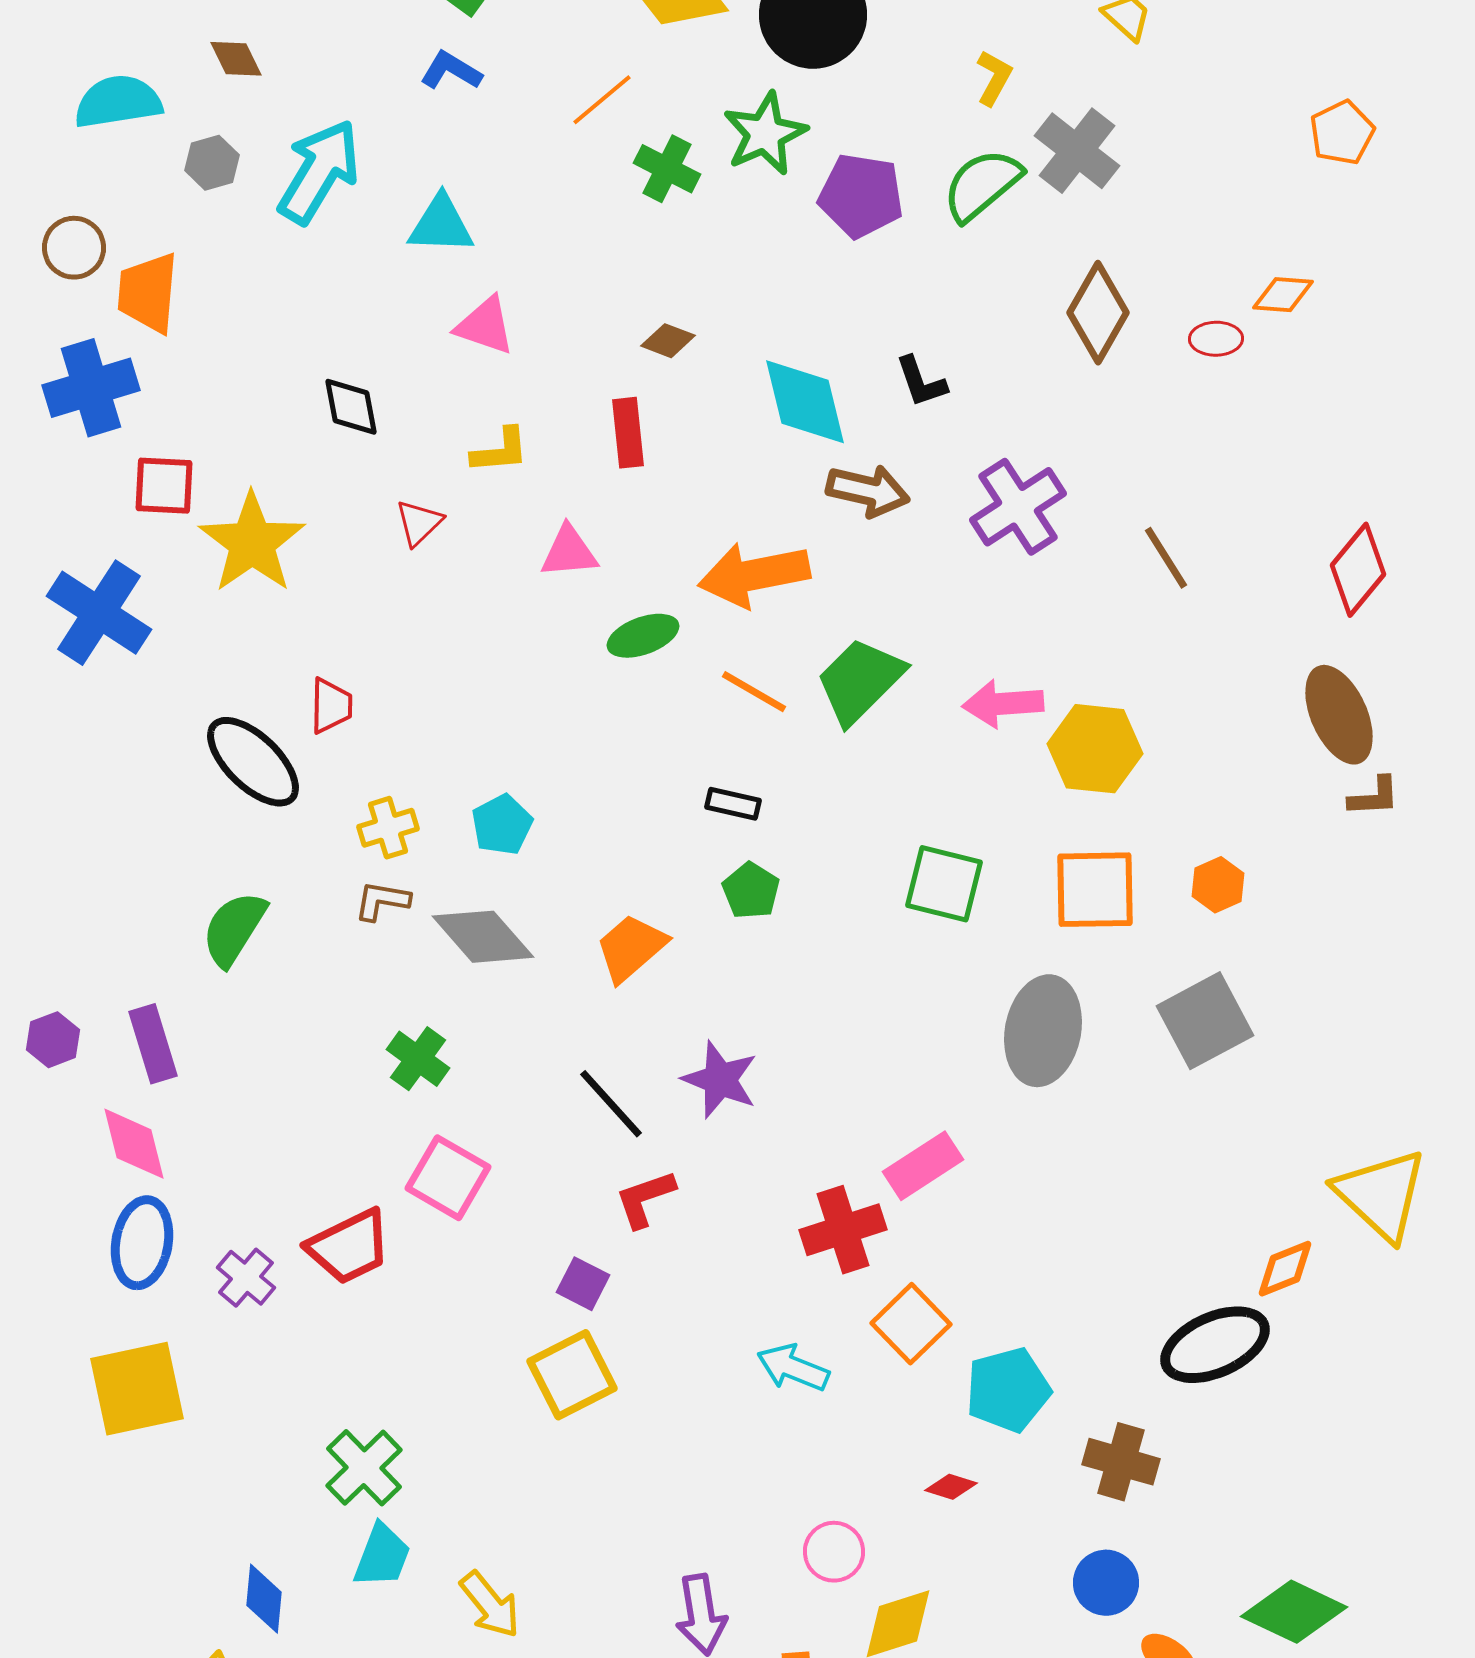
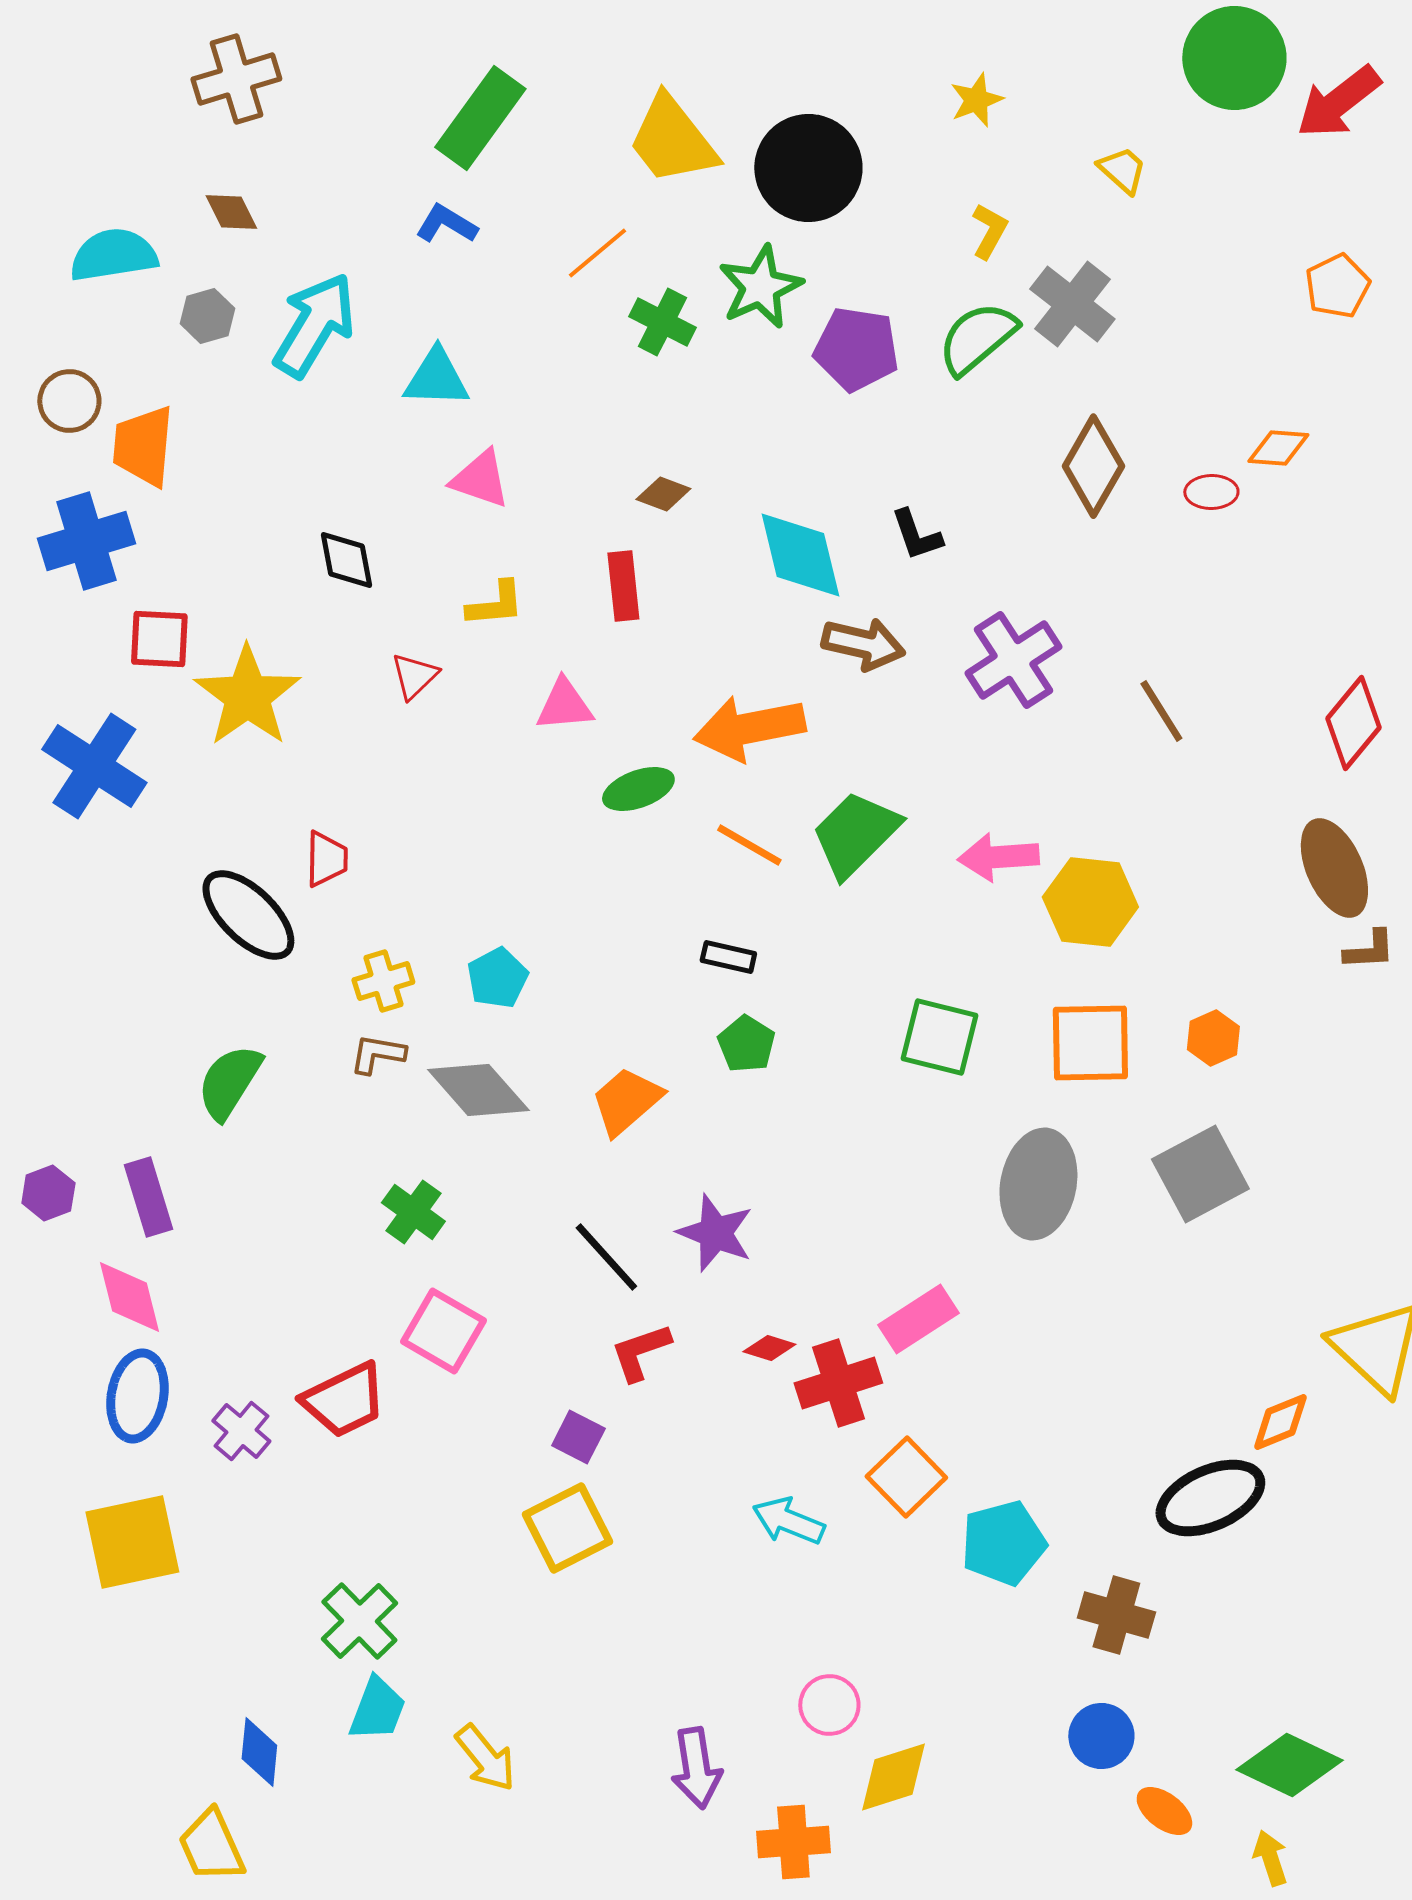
red diamond: (951, 1487) -> (769, 1348), moved

